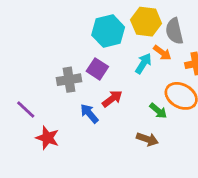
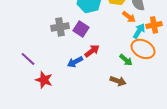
cyan arrow: (143, 64) -> (139, 31), moved
gray cross: (69, 80) -> (60, 27), moved
blue arrow: (89, 113) -> (75, 62), turned -77

